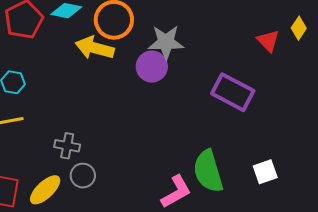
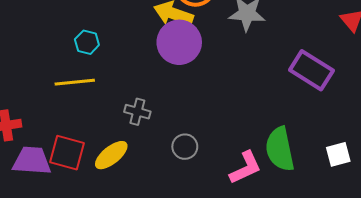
purple circle: (152, 67) -> (179, 42), moved, size x1.4
gray circle: (83, 176) -> (185, 147), moved

